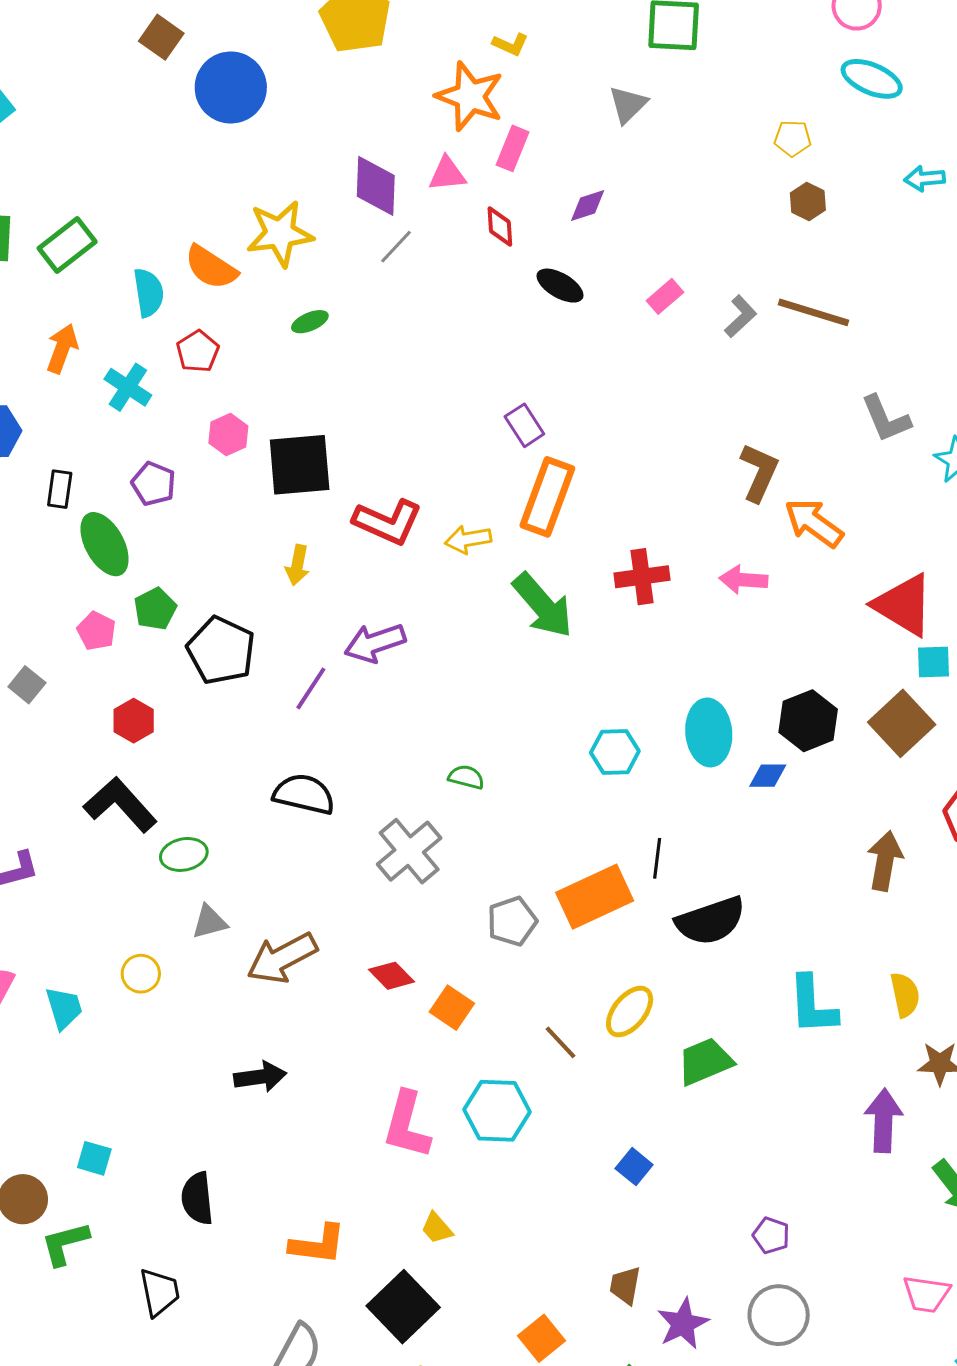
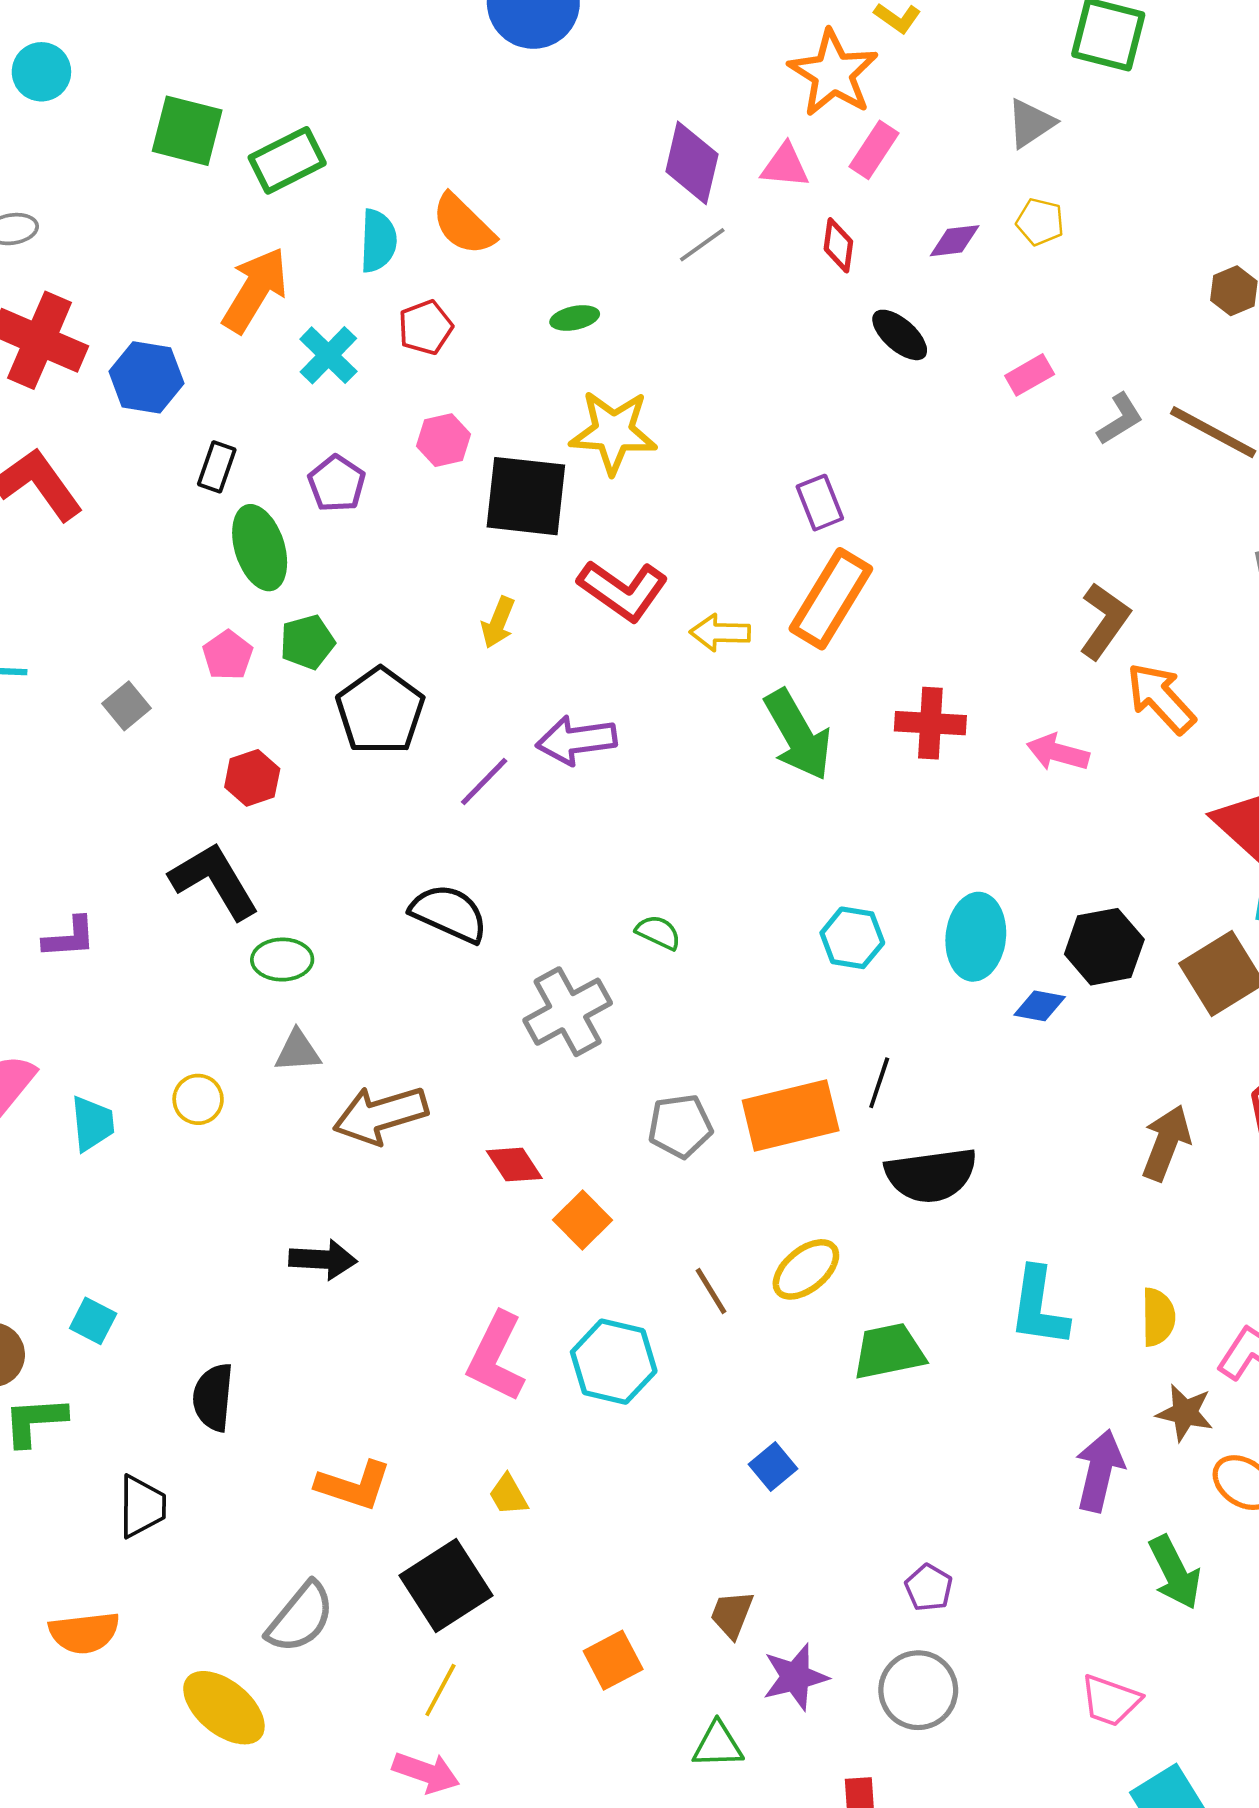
yellow pentagon: (793, 138) -> (1040, 222), moved
yellow star: (280, 234) -> (613, 432), moved
orange arrow: (62, 349) -> (255, 290), size x1.4

